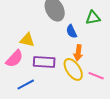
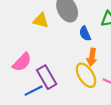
yellow triangle: (27, 40) -> (41, 21), moved
purple rectangle: (44, 62) -> (47, 77), moved, turned 55

